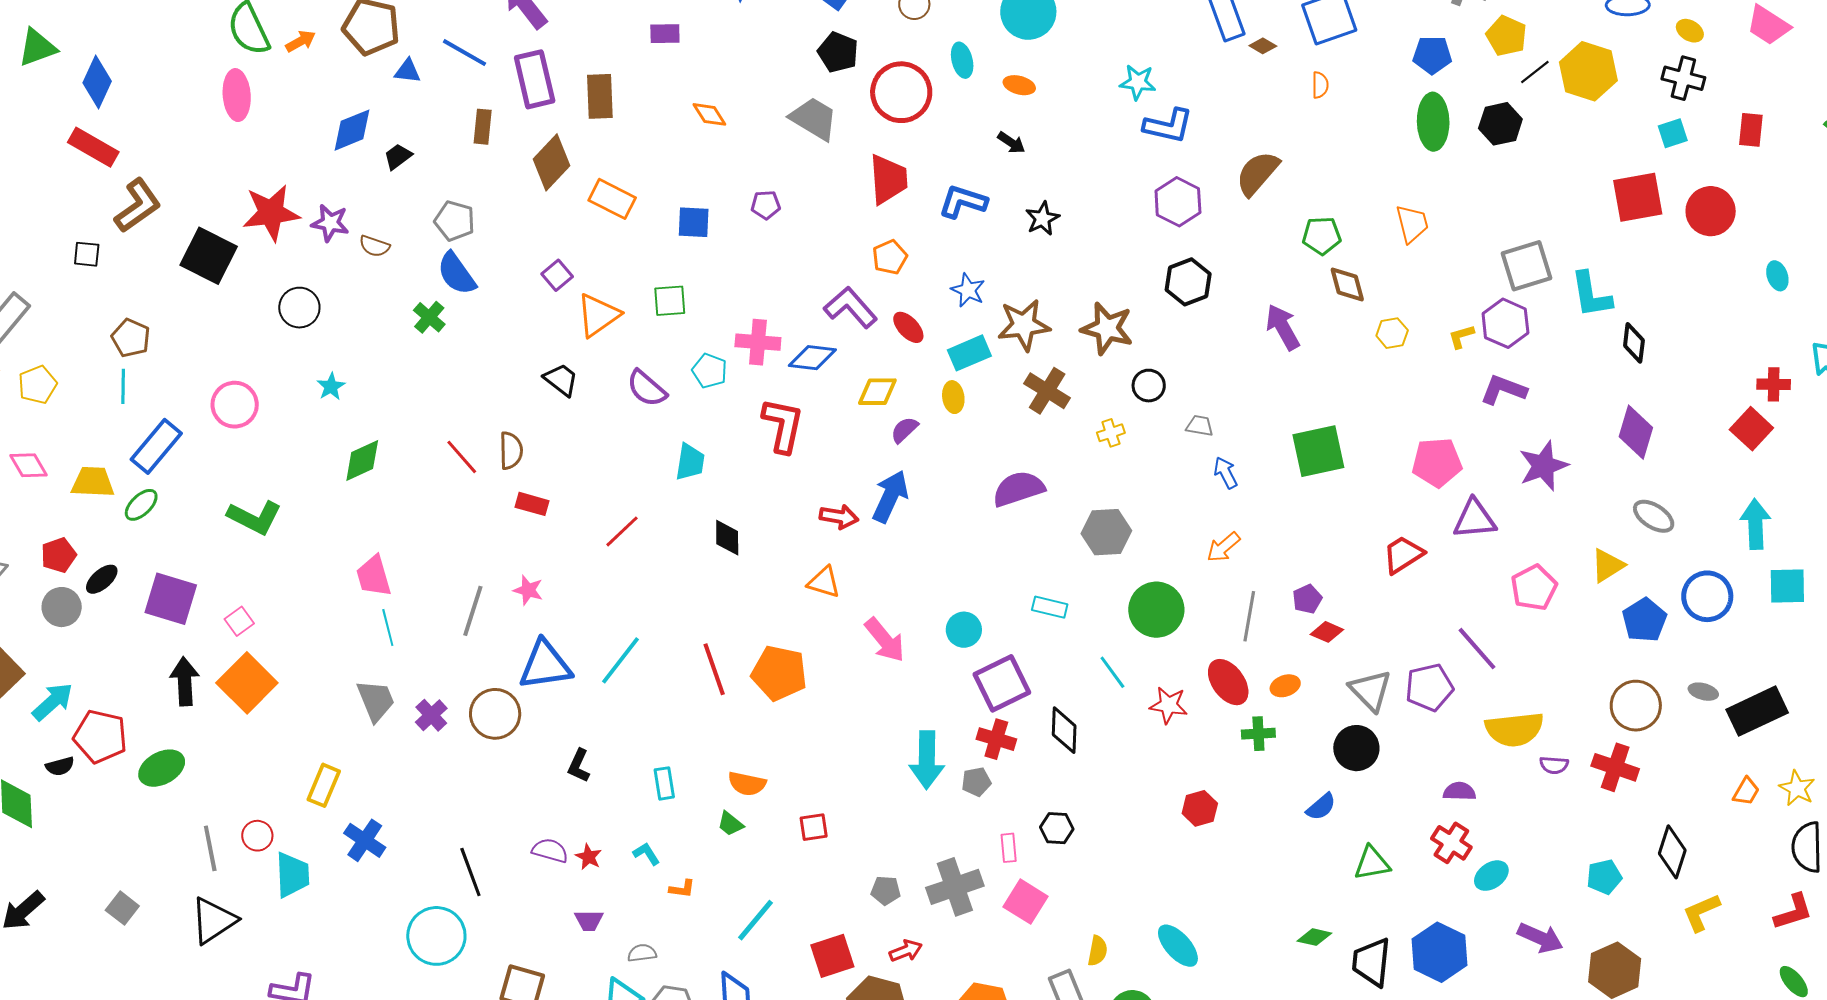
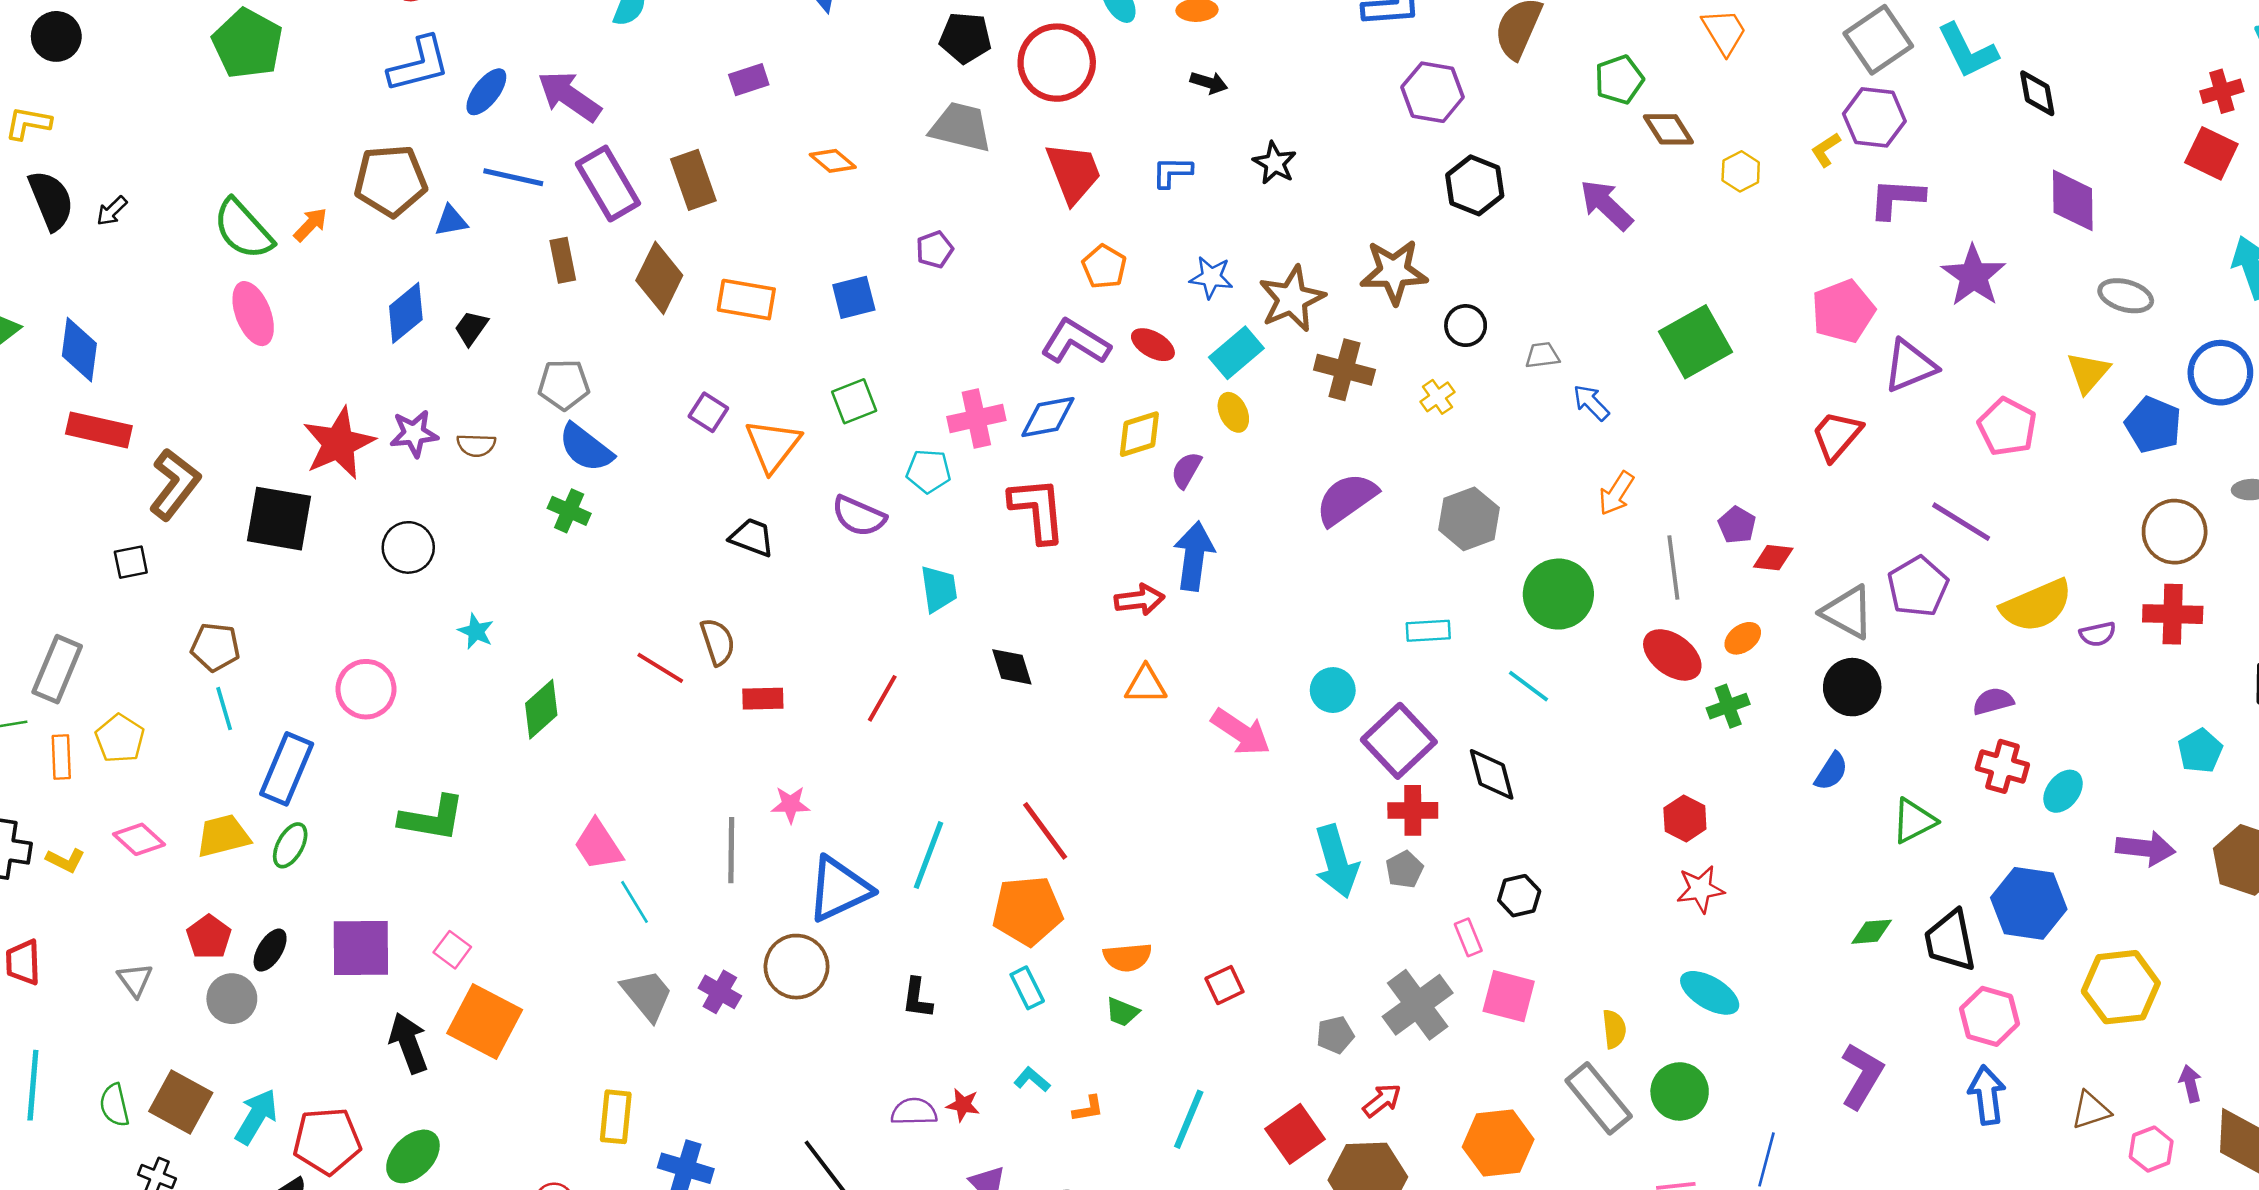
blue L-shape: (963, 202) -> (1172, 172), size x0.7
orange pentagon: (779, 673) -> (1027, 911), moved
red star: (1168, 705) -> (1700, 889), moved

